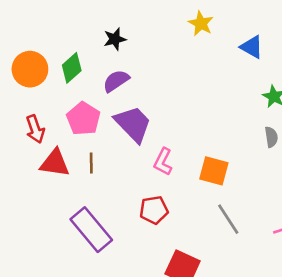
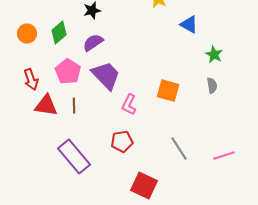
blue triangle: (252, 47) -> (189, 24), moved
orange circle: (30, 69) -> (27, 34), size x0.7
orange square: (214, 171) -> (168, 90), moved

